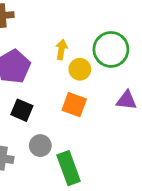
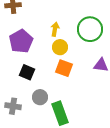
yellow circle: (80, 69) -> (60, 47), moved

